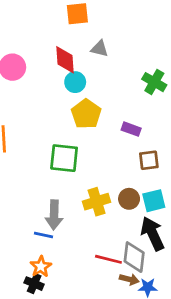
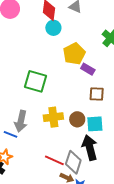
yellow pentagon: (86, 114) -> (74, 54), moved

